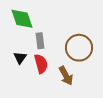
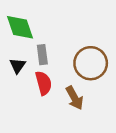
black triangle: (20, 58) -> (18, 66), moved

